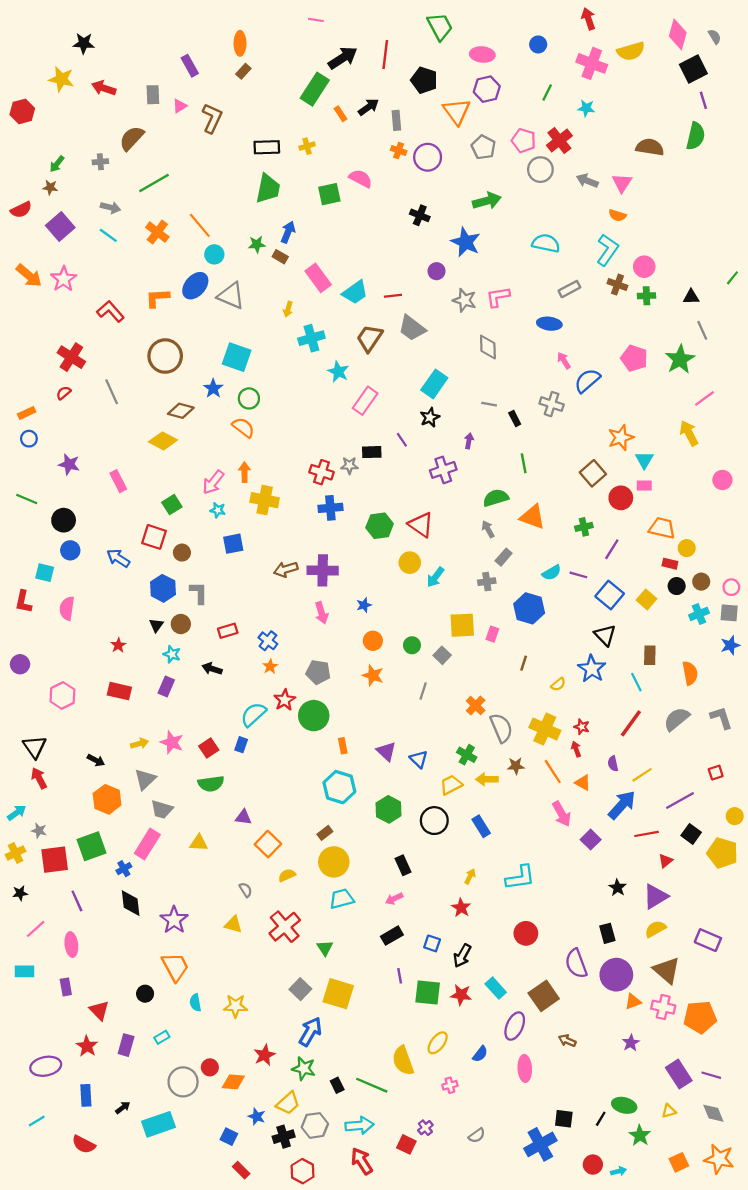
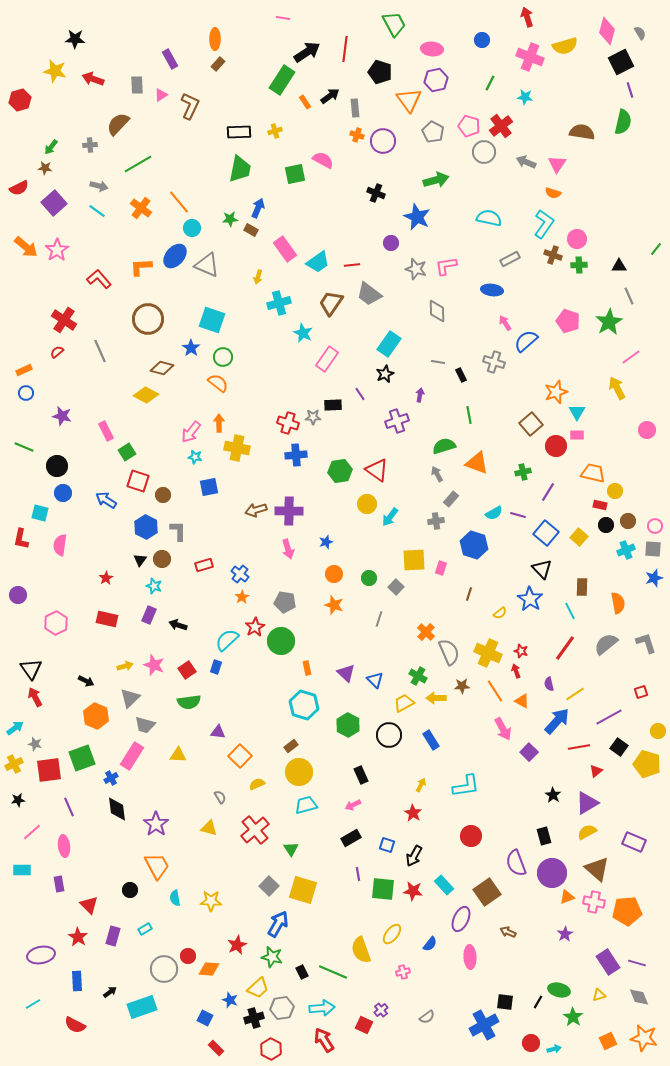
green square: (172, 505) -> (127, 452), moved
black arrow: (212, 669) -> (178, 625), moved

